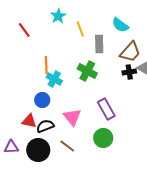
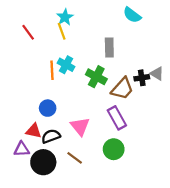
cyan semicircle: (120, 25) -> (132, 15), moved
yellow line: (80, 29) -> (62, 31), moved
brown trapezoid: (130, 52) -> (122, 89), moved
cyan cross: (54, 79) -> (66, 65), moved
purple triangle: (11, 147) -> (22, 149), moved

